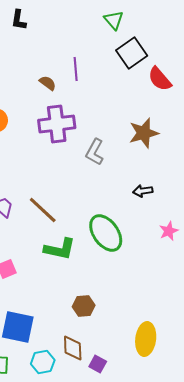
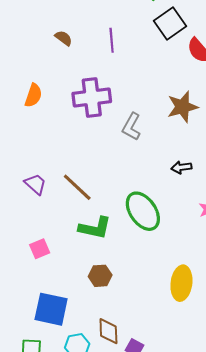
brown semicircle: (48, 83) -> (64, 38), moved
brown hexagon: (84, 306) -> (100, 276), moved
yellow ellipse: (146, 339) -> (181, 283), moved

